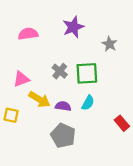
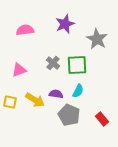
gray star: (109, 44) -> (97, 39), size x1.5
yellow arrow: (39, 99) -> (35, 100), moved
red rectangle: (122, 123) -> (102, 119), moved
gray pentagon: (63, 136) -> (69, 115), moved

